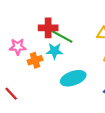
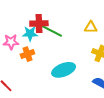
cyan star: (55, 51) -> (30, 34), moved

